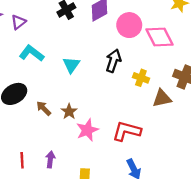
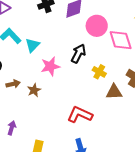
cyan triangle: (71, 65) -> (33, 45), moved
brown arrow: (44, 108) -> (13, 84), turned 112
pink star: (87, 130) -> (50, 66), moved

